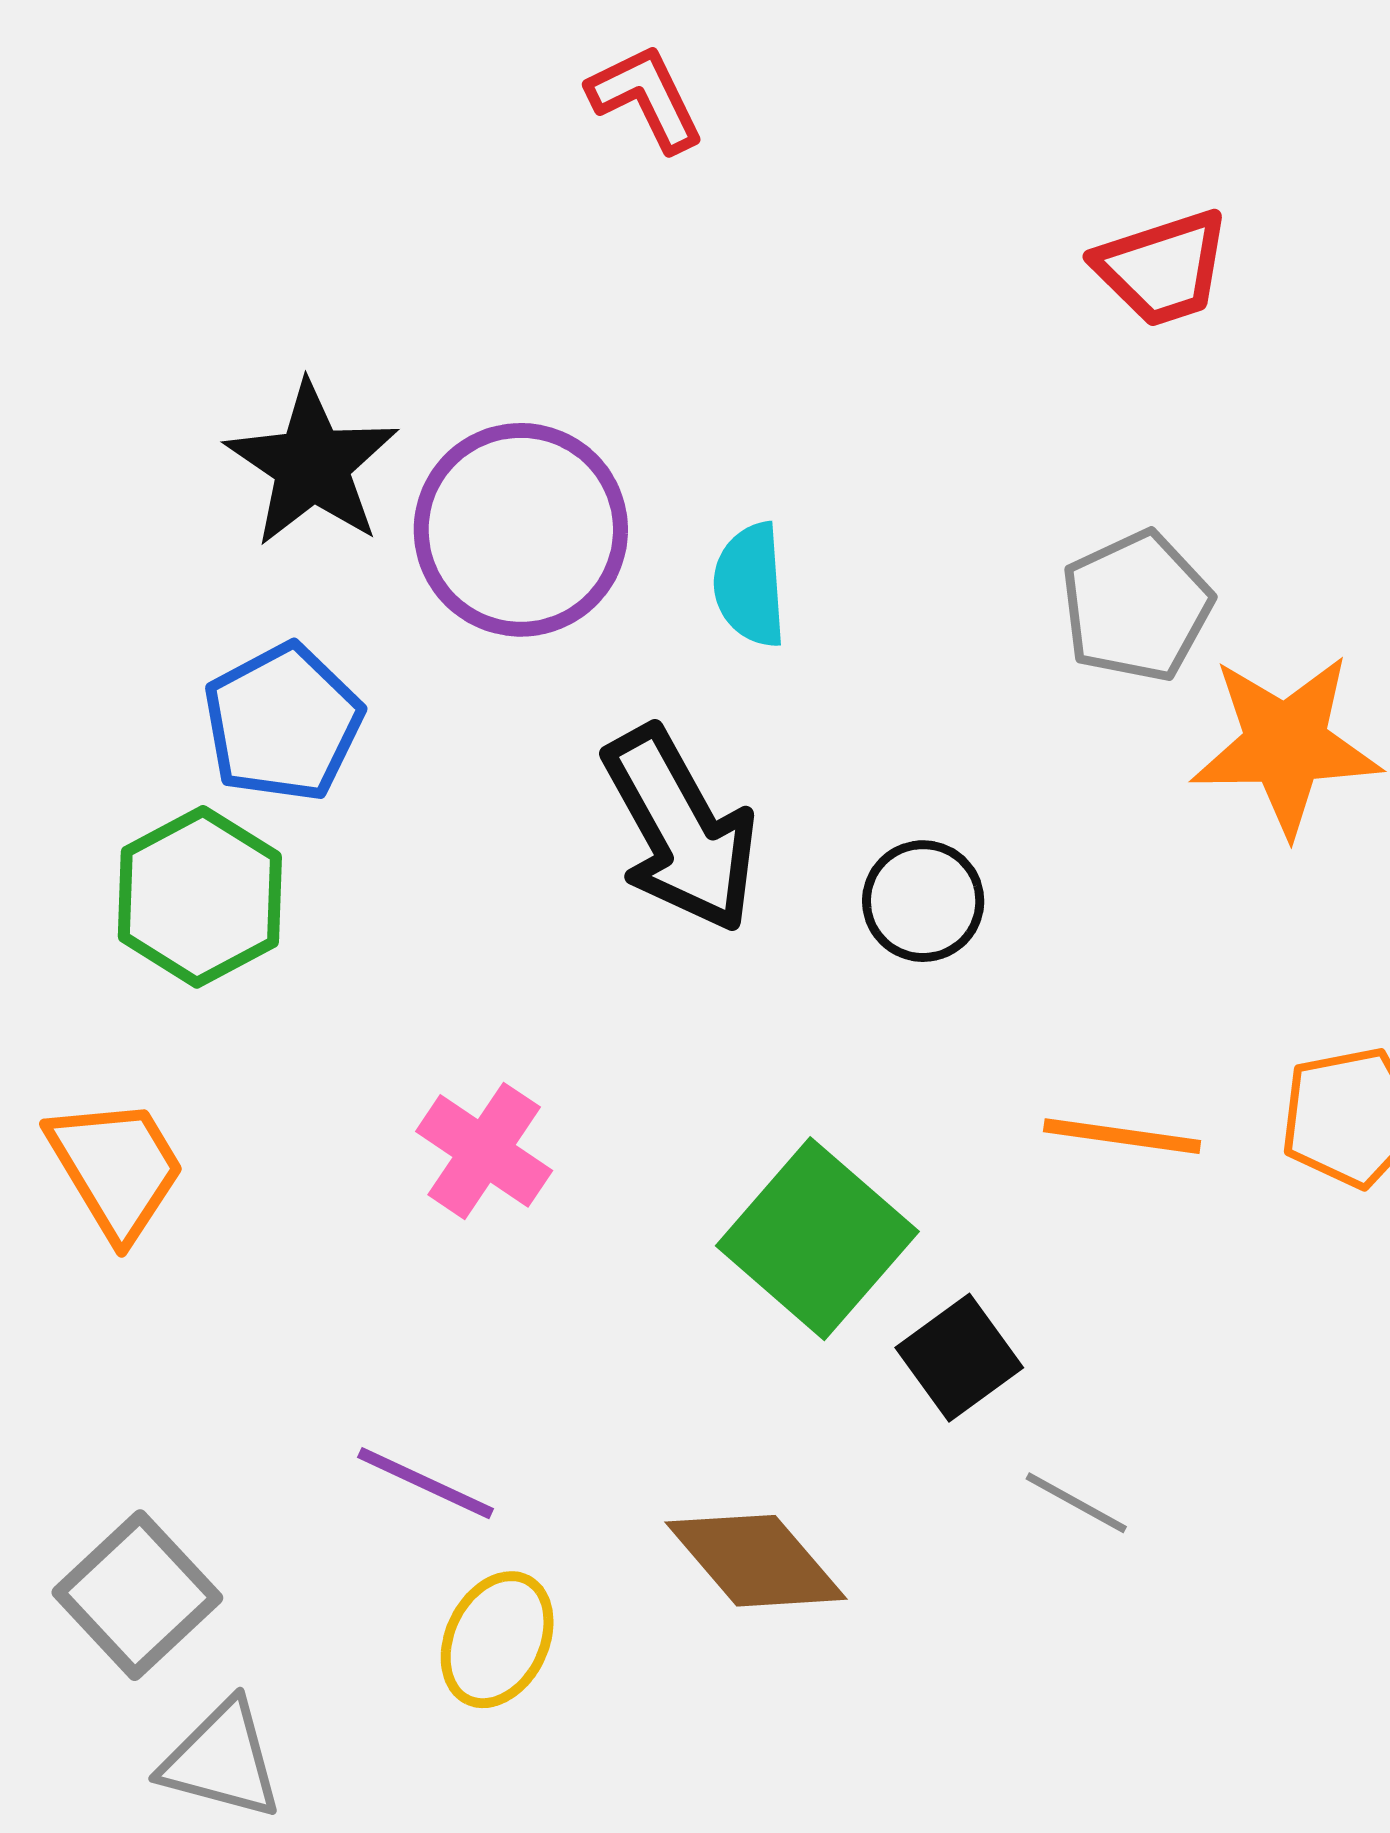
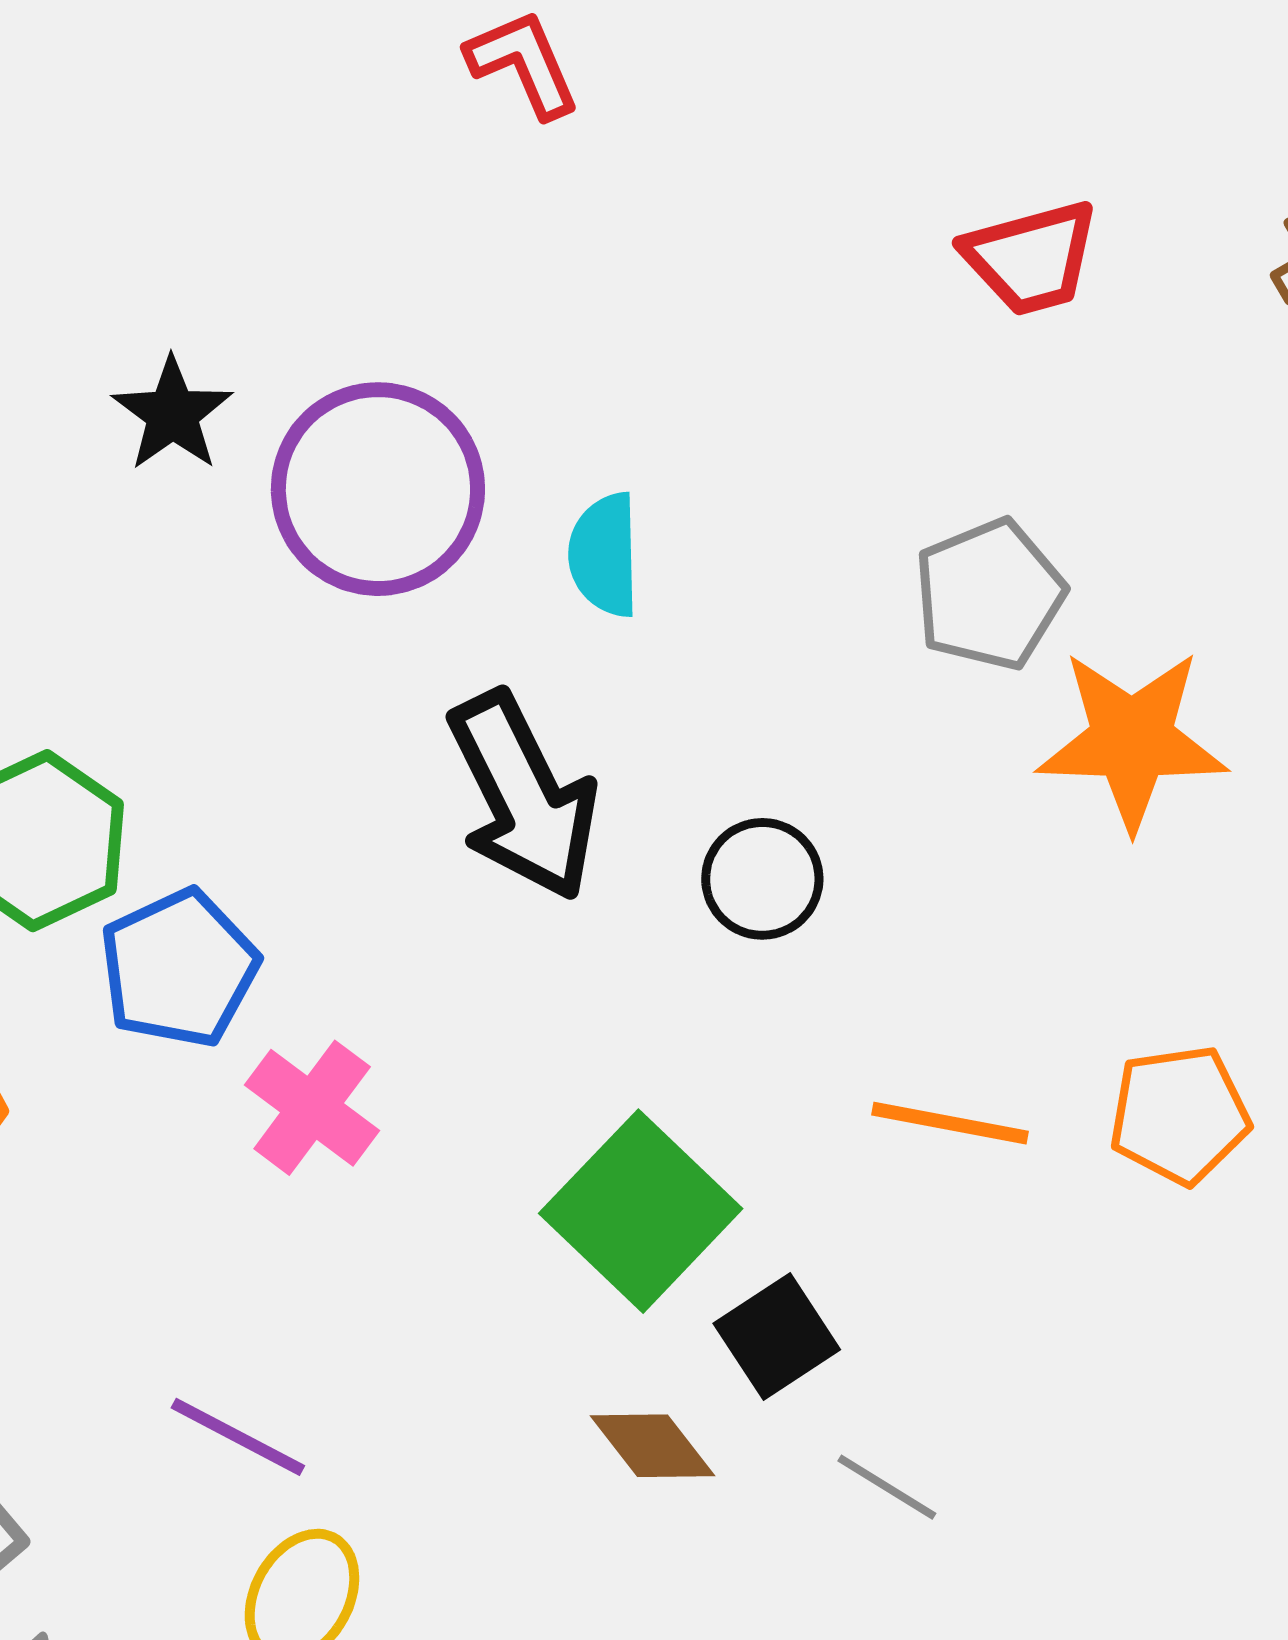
black star: (312, 464) -> (172, 414), size x0.7
blue pentagon: (283, 723) -> (179, 968), moved
brown diamond: (756, 1561) -> (653, 1446), moved, size x0.7

